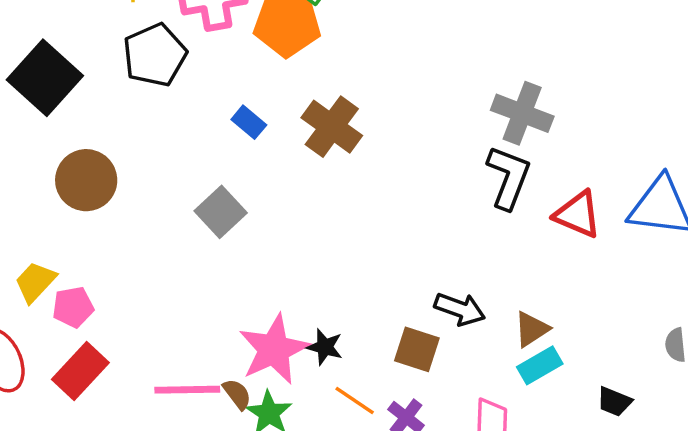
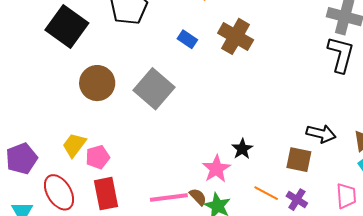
gray square: (221, 212) -> (154, 89), moved, size x1.4
black star: (325, 347) -> (242, 149), moved, turned 30
pink star: (274, 349) -> (216, 169), size x0.7
red rectangle: (80, 371) -> (106, 194), turned -48

